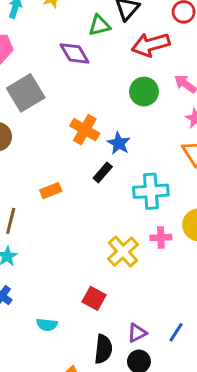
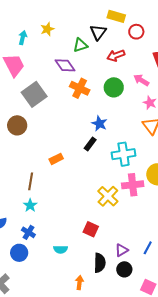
red arrow: (151, 45) -> (116, 55), size x0.7
orange cross: (85, 130) -> (80, 88), moved
pink cross: (161, 237) -> (133, 185), size x1.5

